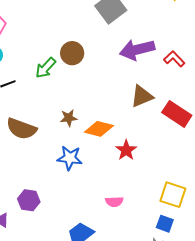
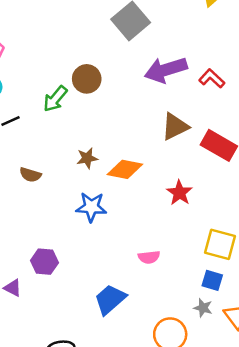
brown semicircle: (21, 129) -> (30, 175), size x0.6
red star: (126, 150) -> (179, 193), moved

